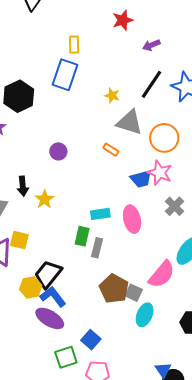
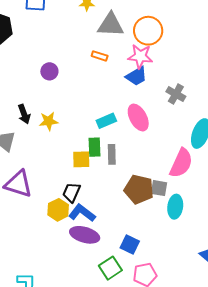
pink star: (160, 173) -> (140, 56), moved
yellow star: (45, 199) -> (49, 121), turned -30
yellow square: (19, 240) -> (81, 159), moved
black trapezoid: (48, 274) -> (72, 192), size x0.7

